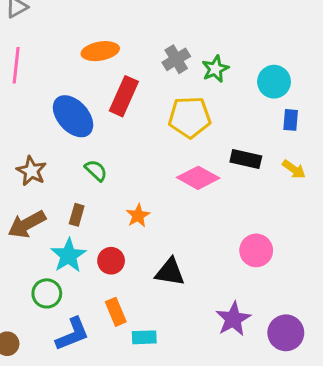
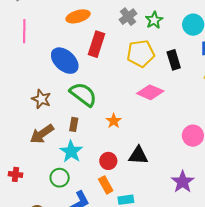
black rectangle: (246, 159) -> (174, 60), moved, turned 66
green semicircle: (96, 170) -> (83, 94), size x1.8
red circle: (111, 261) -> (108, 161), moved

